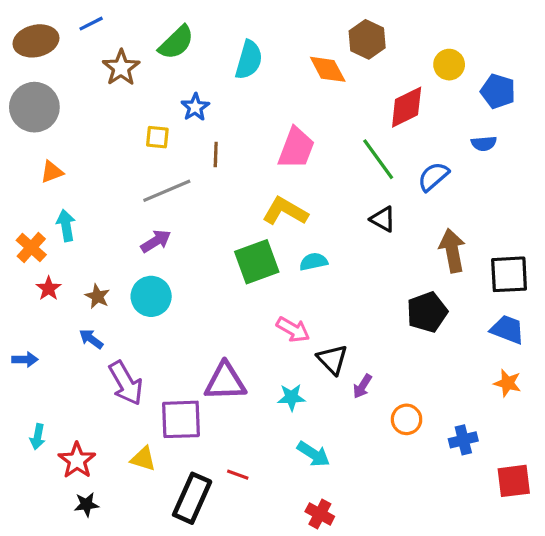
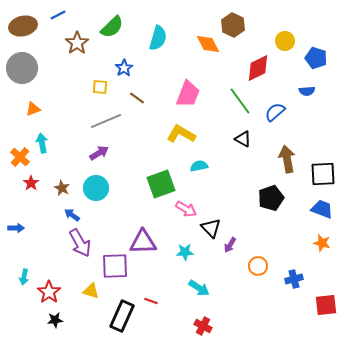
brown line: (216, 154) -> (137, 98), turned -56
green square: (257, 262) -> (161, 184), moved
blue arrow: (91, 339) -> (72, 215), moved

